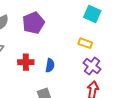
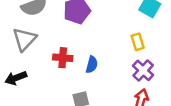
yellow rectangle: (85, 43) -> (138, 42), turned 48

